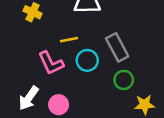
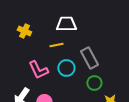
yellow line: (69, 40) -> (56, 45), moved

